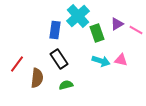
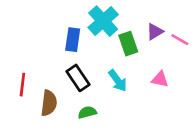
cyan arrow: (101, 61) -> (118, 81), moved, turned 36
red line: (17, 64) -> (22, 85), turned -30

